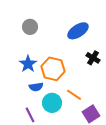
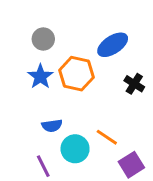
blue star: (28, 64) -> (40, 77), moved
orange hexagon: (53, 69) -> (76, 74), moved

